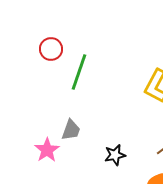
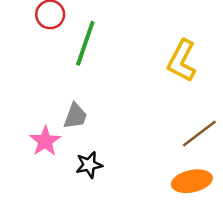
black star: (115, 155) -> (89, 165), moved

